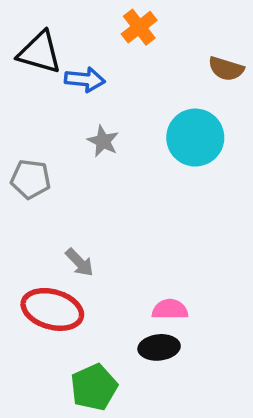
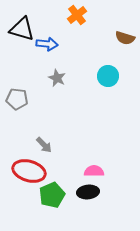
cyan circle: (195, 138) -> (108, 76), size x0.7
green pentagon: (94, 387) -> (52, 195), moved

